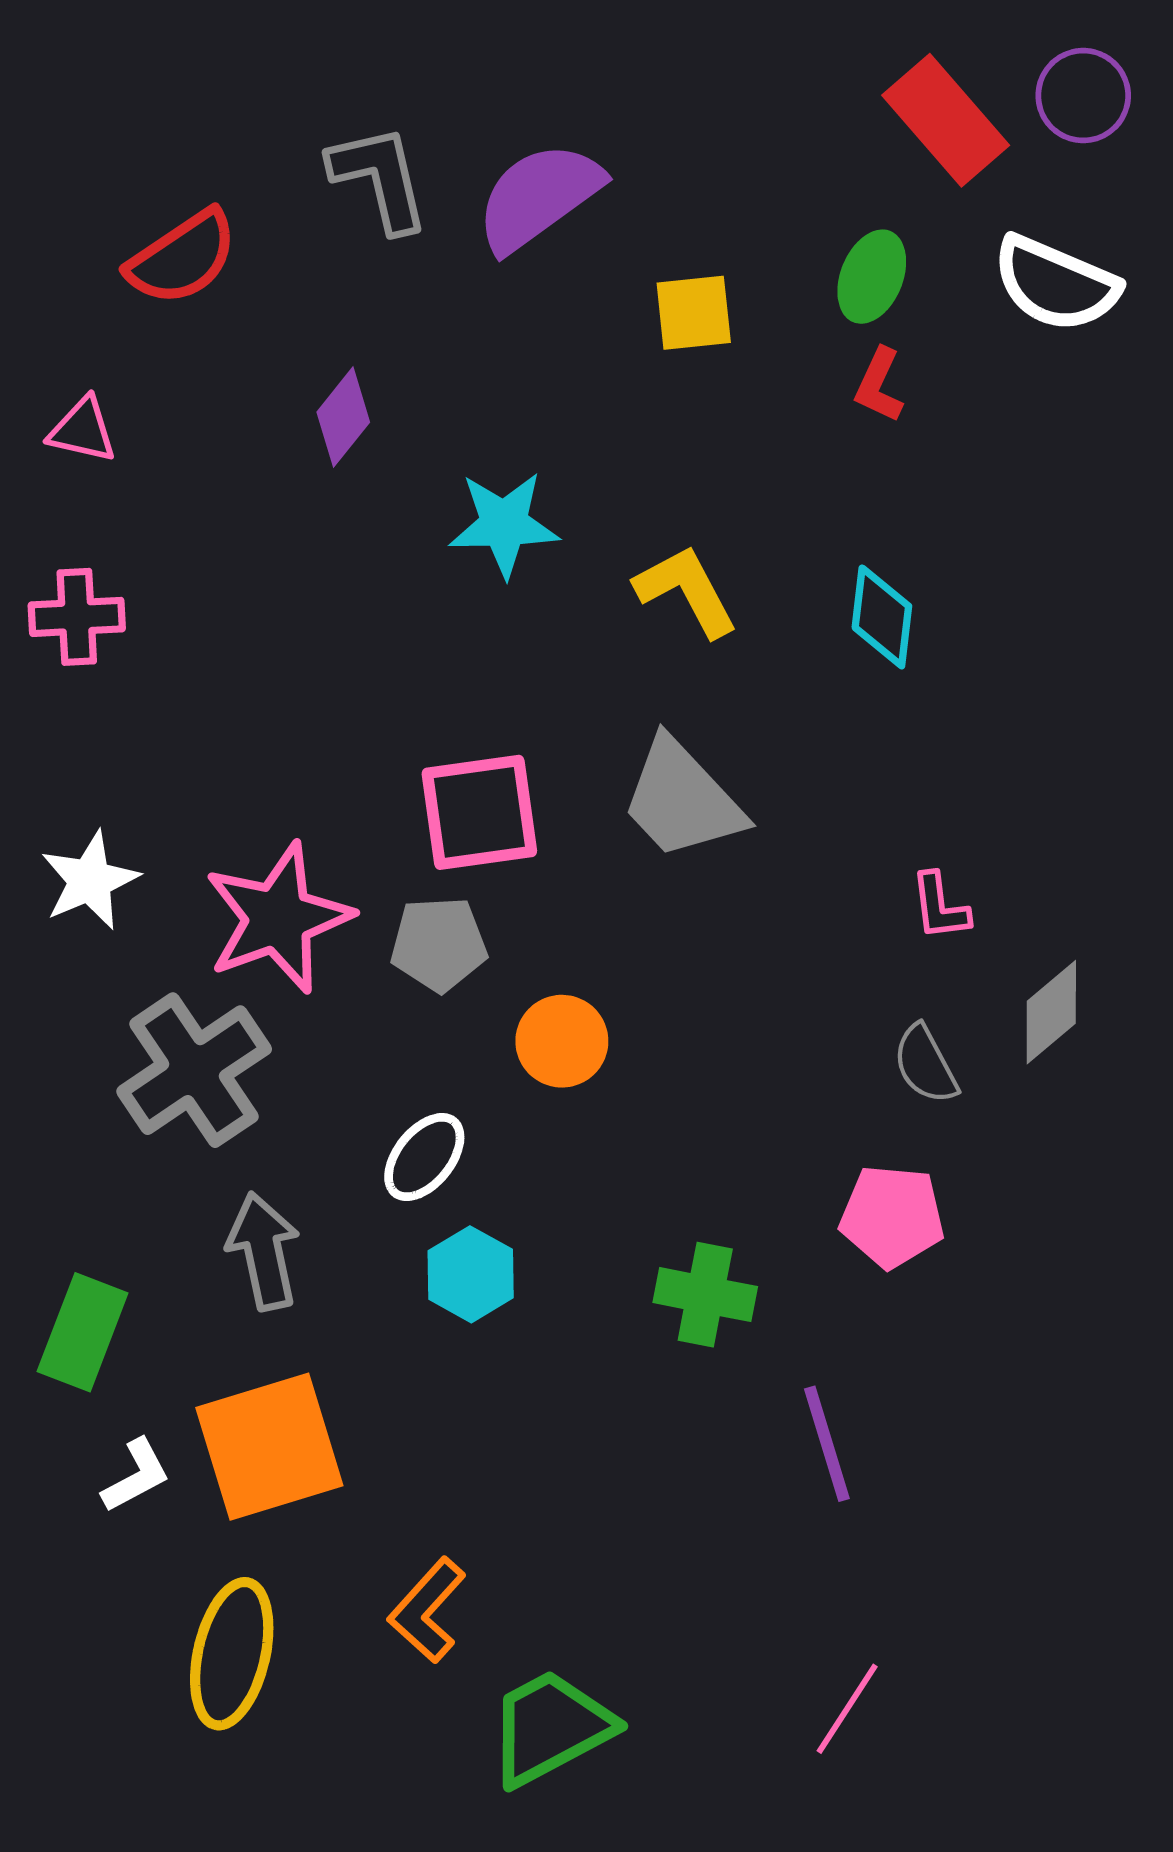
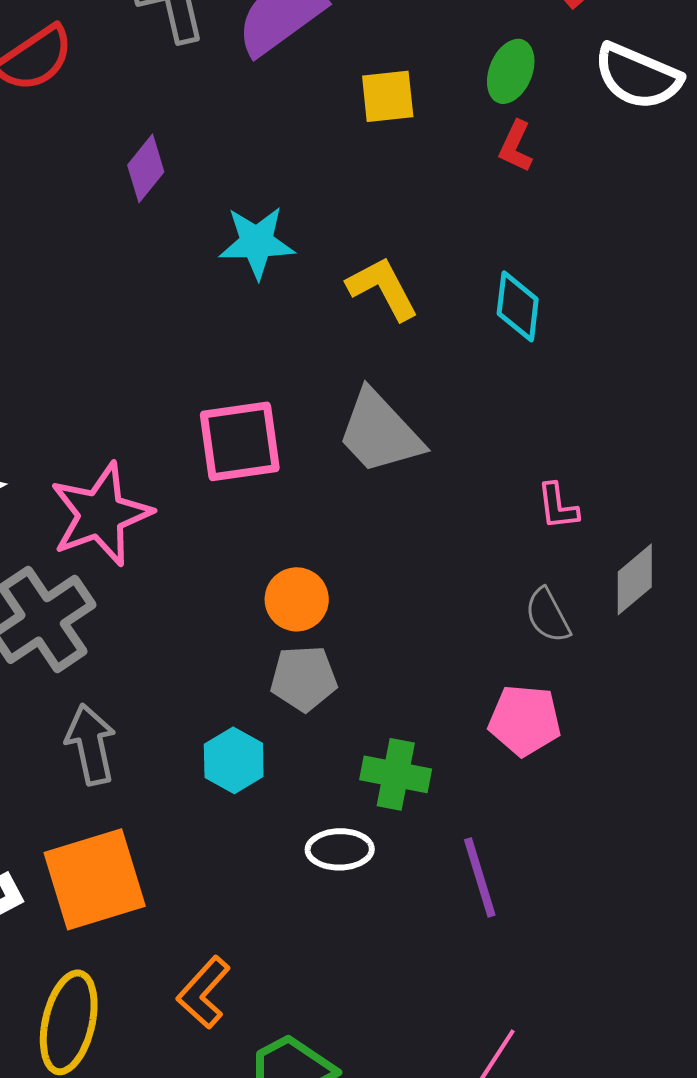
gray pentagon: (439, 944) -> (304, 678), moved
white ellipse: (424, 1157) -> (340, 849), moved, turned 50

